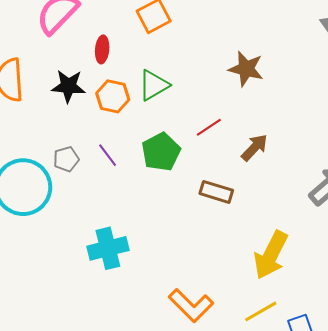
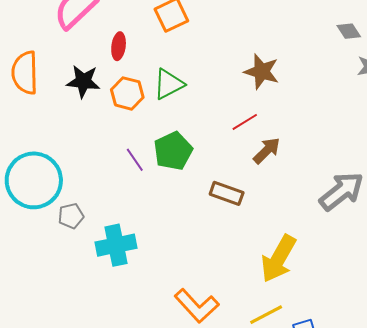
red line: (209, 127) -> (245, 122), moved
purple line: (108, 155) -> (135, 160), moved
gray pentagon: (66, 159) -> (71, 216), moved

